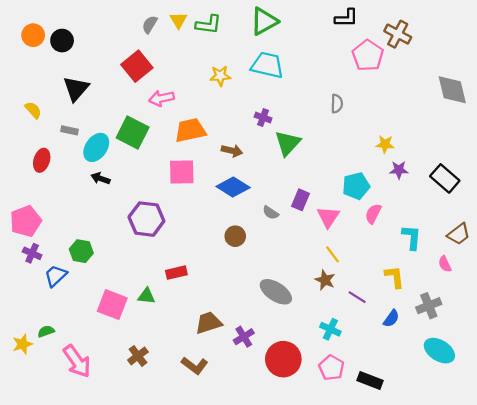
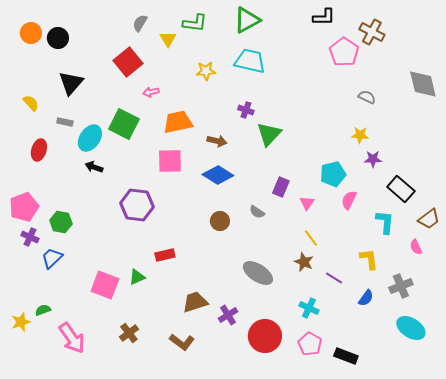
yellow triangle: (179, 20) -> (168, 39), moved
pink arrow: (161, 98) -> (151, 92), size x0.7
gray semicircle: (337, 104) -> (367, 97), moved, turned -66
black rectangle: (445, 178) -> (401, 189), moved
gray semicircle: (271, 213) -> (257, 212), moved
pink triangle: (328, 217) -> (307, 203), size x0.7
green hexagon: (81, 251) -> (61, 222), moved
green triangle: (146, 296) -> (137, 277), turned -30

